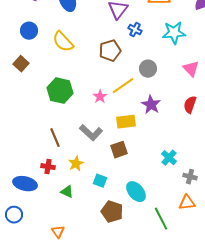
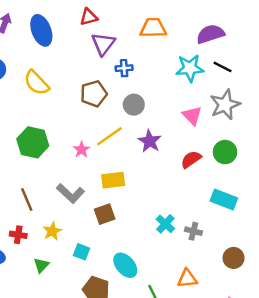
blue cross: (135, 30) -> (124, 68), turned -32
cyan star: (174, 33) -> (190, 68), moved
gray circle: (148, 69) -> (134, 105), moved
purple star: (151, 105) -> (150, 141), moved
red semicircle: (190, 105) -> (191, 159), turned 36
gray cross: (190, 177) -> (193, 231), moved
green triangle: (67, 192) -> (41, 265), turned 48

